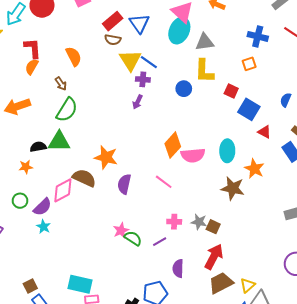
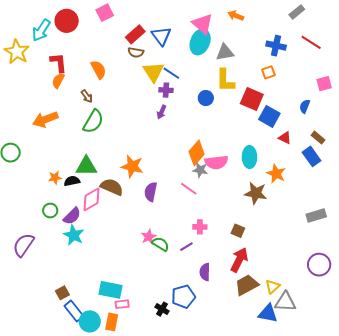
red square: (231, 91) -> (252, 99), size x1.6
green triangle: (59, 142) -> (86, 166), moved
black semicircle: (38, 147) -> (72, 181), moved
gray star: (199, 222) -> (200, 170), moved
cyan star: (44, 227) -> (74, 235), size x1.5

